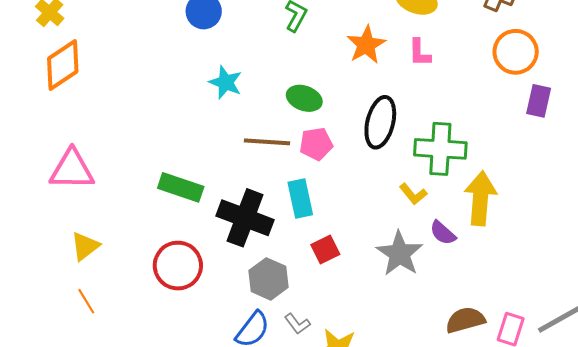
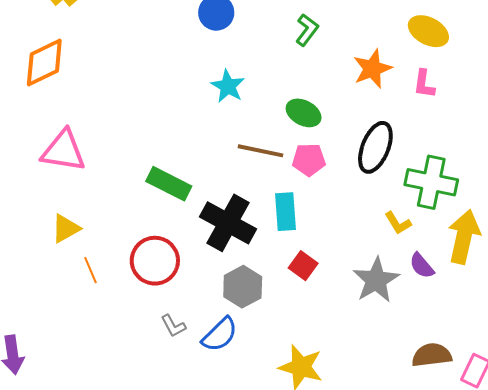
orange diamond: (63, 65) -> (44, 62), moved
red square: (325, 250) -> (303, 266), turned -36
orange line: (86, 301) -> (91, 270), moved
gray L-shape: (297, 324) -> (173, 326), moved

